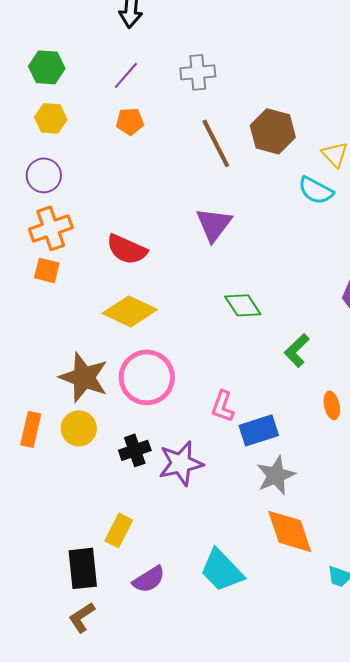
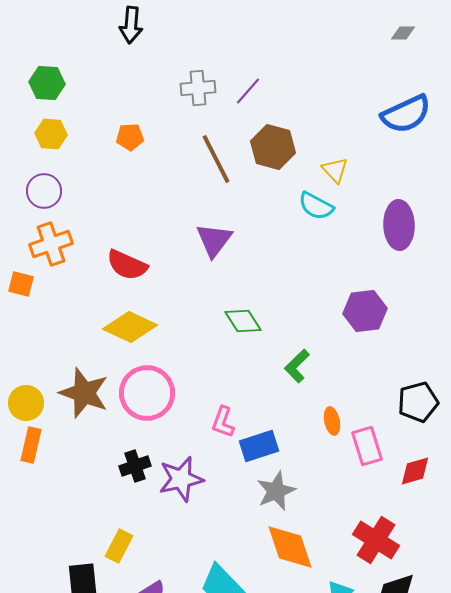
purple line: (126, 75) -> (248, 91), moved
orange square: (47, 270) -> (21, 284), moved
yellow circle: (79, 428) -> (26, 403), moved

